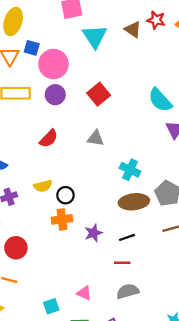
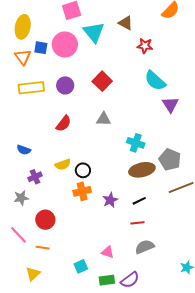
red star: (156, 20) -> (145, 46), moved
pink circle: (54, 64) -> (65, 44), moved

